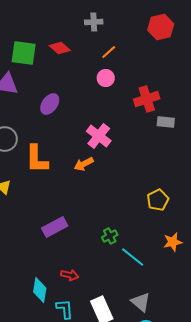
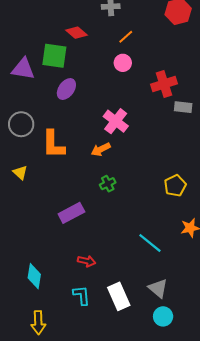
green square: (24, 53) -> (54, 56), moved
green cross: (110, 236) -> (108, 184), moved
cyan diamond: (40, 290) -> (34, 276), moved

